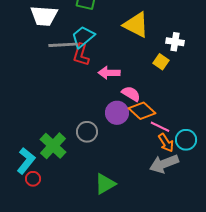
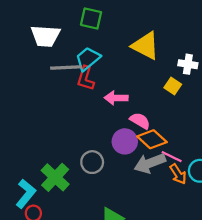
gray arrow: (164, 164) -> (150, 163), moved

